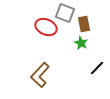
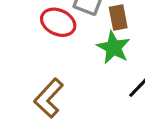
green star: (81, 43) -> (113, 48), size x1.5

